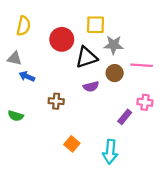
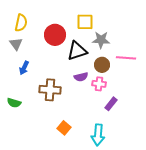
gray triangle: (15, 58) -> (16, 44), moved, turned 40
blue arrow: (27, 76) -> (24, 68), turned -88
brown cross: (56, 101) -> (50, 90), size x1.5
pink cross: (145, 102) -> (99, 84), moved

